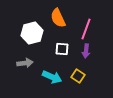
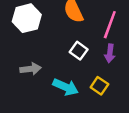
white hexagon: (32, 33) -> (27, 18), moved
white square: (62, 49) -> (79, 51), turned 32

